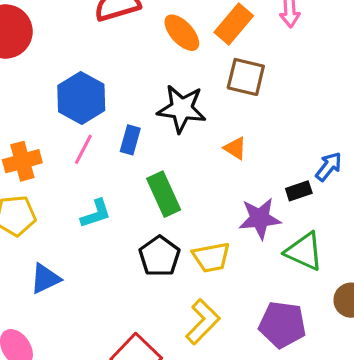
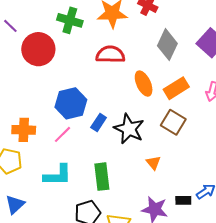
blue rectangle: (130, 140) -> (99, 123), moved
cyan L-shape: (96, 214) -> (58, 175), size x1.4
blue triangle: (45, 279) -> (15, 204), turned -35

